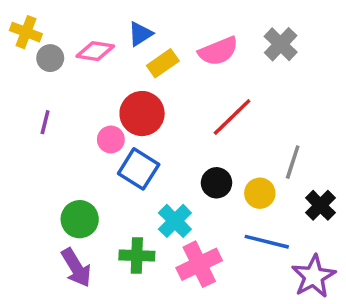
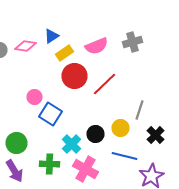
gray cross: (281, 44) -> (132, 42), turned 30
red circle: (142, 114) -> (74, 76), moved
black circle: (217, 183) -> (96, 134), moved
pink cross: (199, 264) -> (86, 169), turned -35

